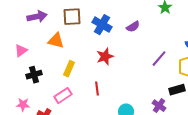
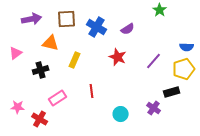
red star: (105, 57) -> (118, 57), moved, turned -30
yellow rectangle: (69, 69) -> (75, 60), moved
black cross: (34, 75) -> (41, 70), moved

